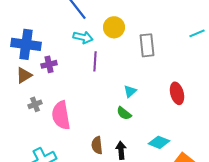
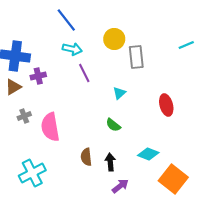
yellow circle: (114, 27) -> (114, 39), moved
purple line: (95, 61) -> (84, 73), turned -30
cyan triangle: (130, 91) -> (119, 93), moved

